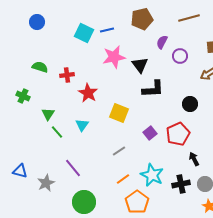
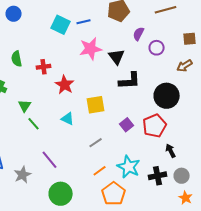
green semicircle: (40, 67) -> (17, 59), turned -119
black circle: (190, 104) -> (167, 96), size x1.6
yellow square: (119, 113) -> (96, 105), turned -30
cyan triangle: (82, 125) -> (68, 119), moved, turned -40

